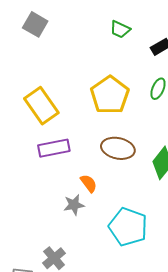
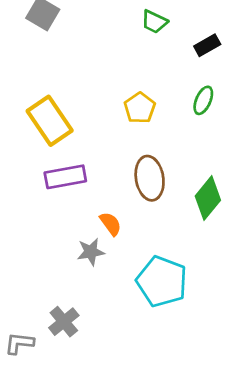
yellow pentagon: (110, 95) -> (140, 108), size x0.6
brown ellipse: (118, 148) -> (150, 178), turned 68

